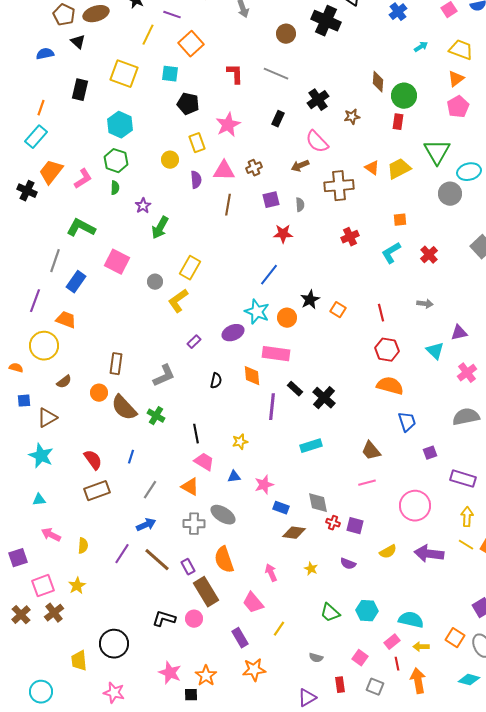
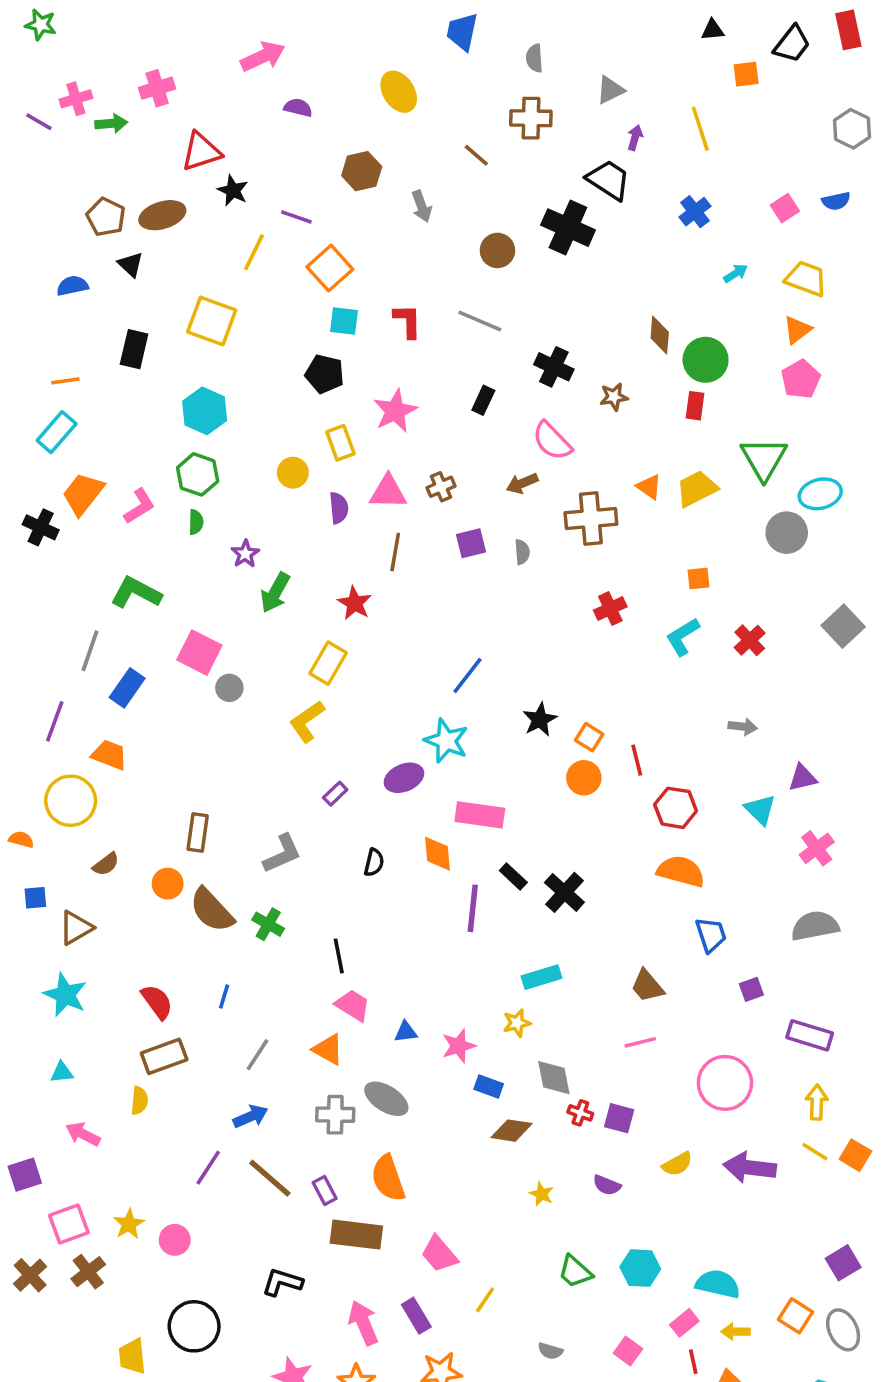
cyan square: (170, 74) -> (344, 321), moved
black cross: (318, 100) -> (554, 367), turned -30
orange line: (41, 108) -> (65, 381), turned 63
red star: (283, 234) -> (355, 603), moved, turned 30
gray circle: (155, 282) -> (229, 688), moved
red line: (381, 313) -> (637, 760), moved
orange circle: (287, 318) -> (584, 778), moved
yellow star: (240, 442) -> (517, 1023), moved
yellow semicircle: (83, 546) -> (139, 1101), moved
pink arrow: (271, 573) -> (363, 1323), moved, size x1.4
brown rectangle: (206, 592) -> (356, 1235), turned -52
pink circle: (194, 619) -> (175, 1240), moved

